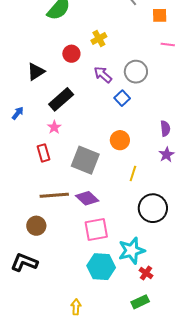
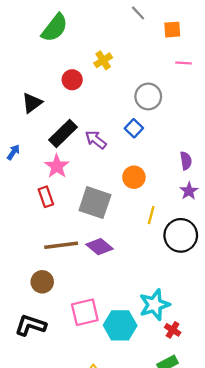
purple arrow: (103, 75) -> (96, 140), moved
pink star: (54, 127) -> (57, 166), size x1.5
black circle: (153, 208) -> (181, 235), moved
pink square: (96, 230) -> (85, 312), moved

